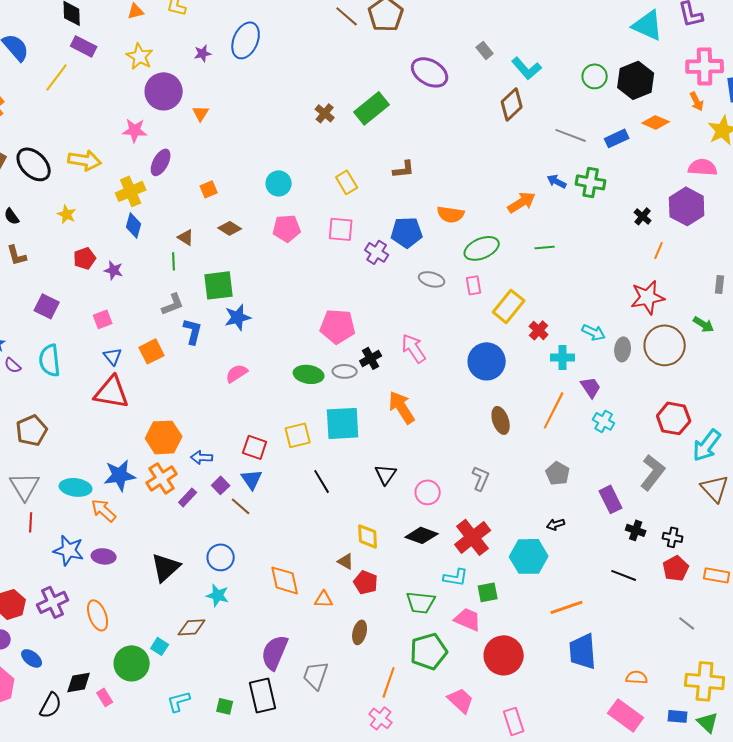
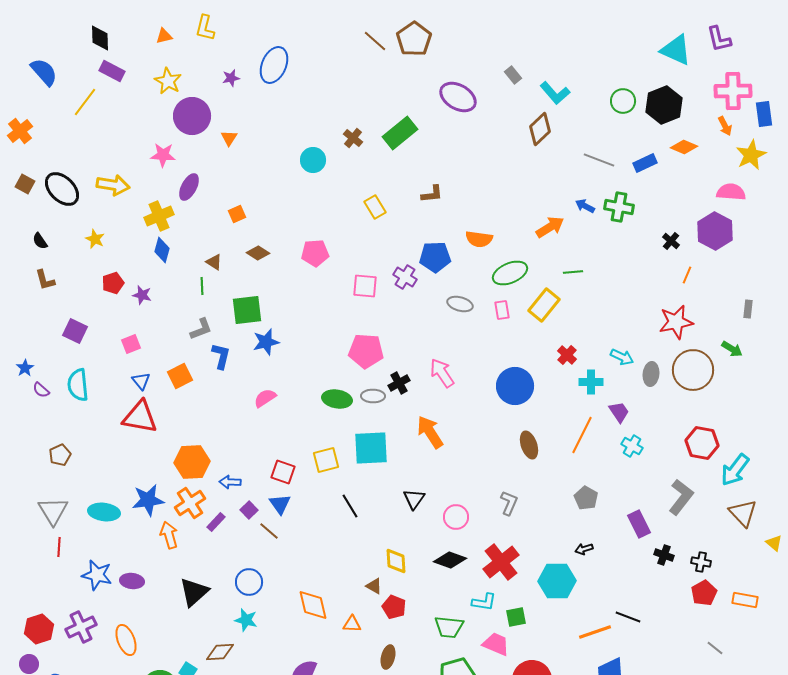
cyan circle: (279, 183) -> (313, 160), moved
pink square: (341, 229) -> (365, 286), moved
yellow rectangle: (509, 306) -> (544, 305), moved
brown pentagon: (32, 430) -> (60, 455), size x0.7
orange arrow: (104, 510) -> (169, 535), moved, turned 32
black line: (624, 575) -> (628, 617), moved

